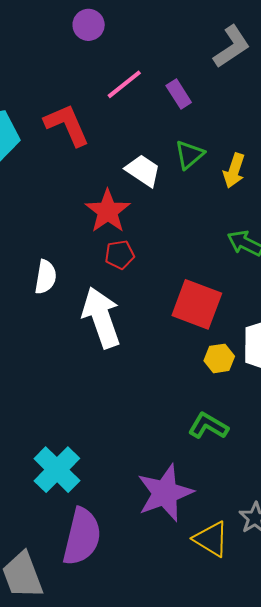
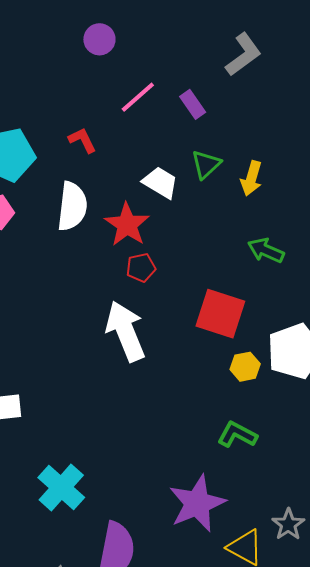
red L-shape: (67, 125) -> (82, 140), size x0.6
white semicircle: (45, 277) -> (72, 206), moved, size x1.4
cyan cross: (57, 470) -> (61, 487), moved

